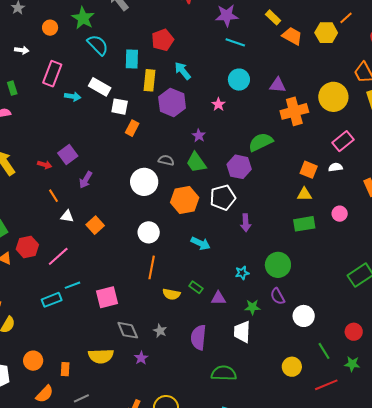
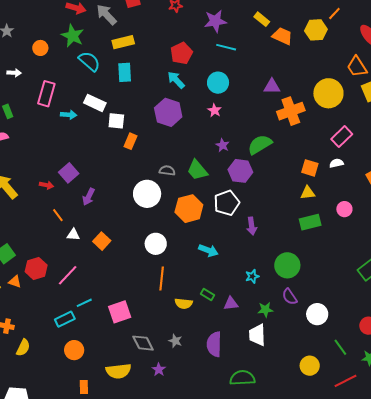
red pentagon: (163, 40) -> (181, 53), moved
yellow rectangle: (150, 80) -> (123, 42), moved, turned 75
cyan circle: (239, 80) -> (218, 83), moved
purple star: (199, 136) -> (223, 145), moved
orange circle: (33, 361) -> (74, 350), moved

